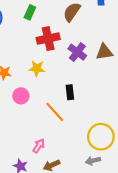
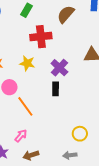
purple cross: (77, 52) -> (59, 68), moved
orange line: (55, 112) -> (25, 106), moved
yellow circle: (101, 137) -> (80, 134), size x0.6

